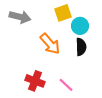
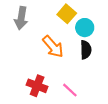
yellow square: (63, 13) -> (67, 14), turned -30
gray arrow: (20, 17) -> (21, 18), turned 85

